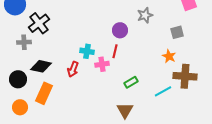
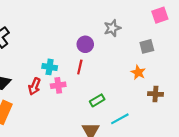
pink cross: (102, 64) -> (58, 85), moved
brown cross: (185, 76) -> (155, 94), size x0.6
cyan line: (163, 91) -> (120, 119), moved

